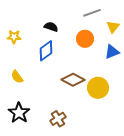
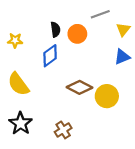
black semicircle: (51, 27) -> (55, 29), turned 64
orange circle: (85, 39) -> (77, 34), moved
yellow semicircle: (17, 77) -> (18, 84), size x1.6

